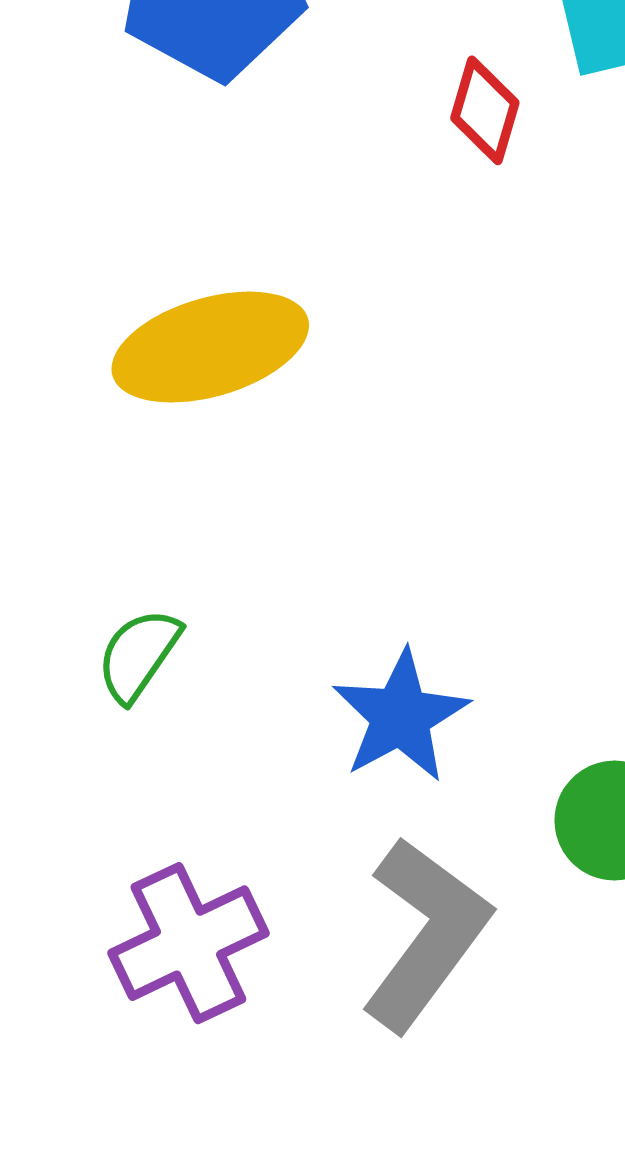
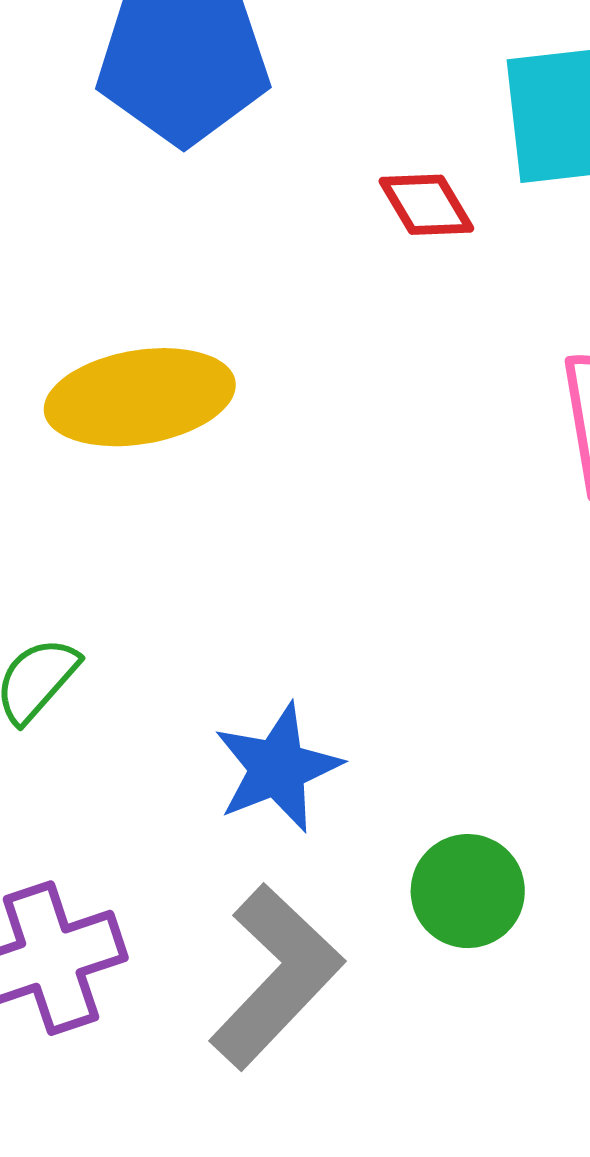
red diamond: (485, 110) -> (426, 205), turned -54

